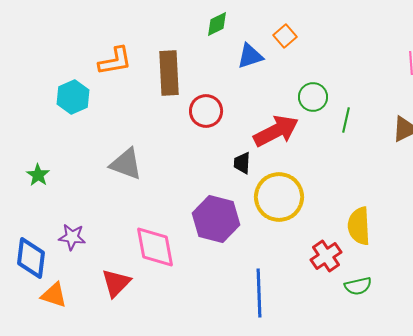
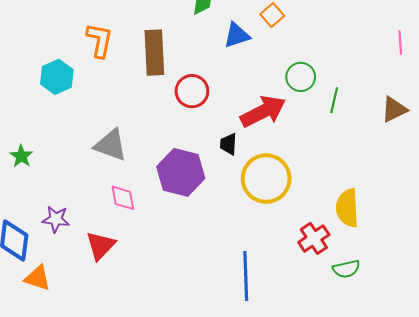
orange L-shape: (115, 61) -> (100, 40), turned -69
purple hexagon: (216, 219) -> (181, 172), moved
pink diamond: (155, 247) -> (123, 198), moved, size x0.6
red triangle: (116, 283) -> (101, 246), moved

